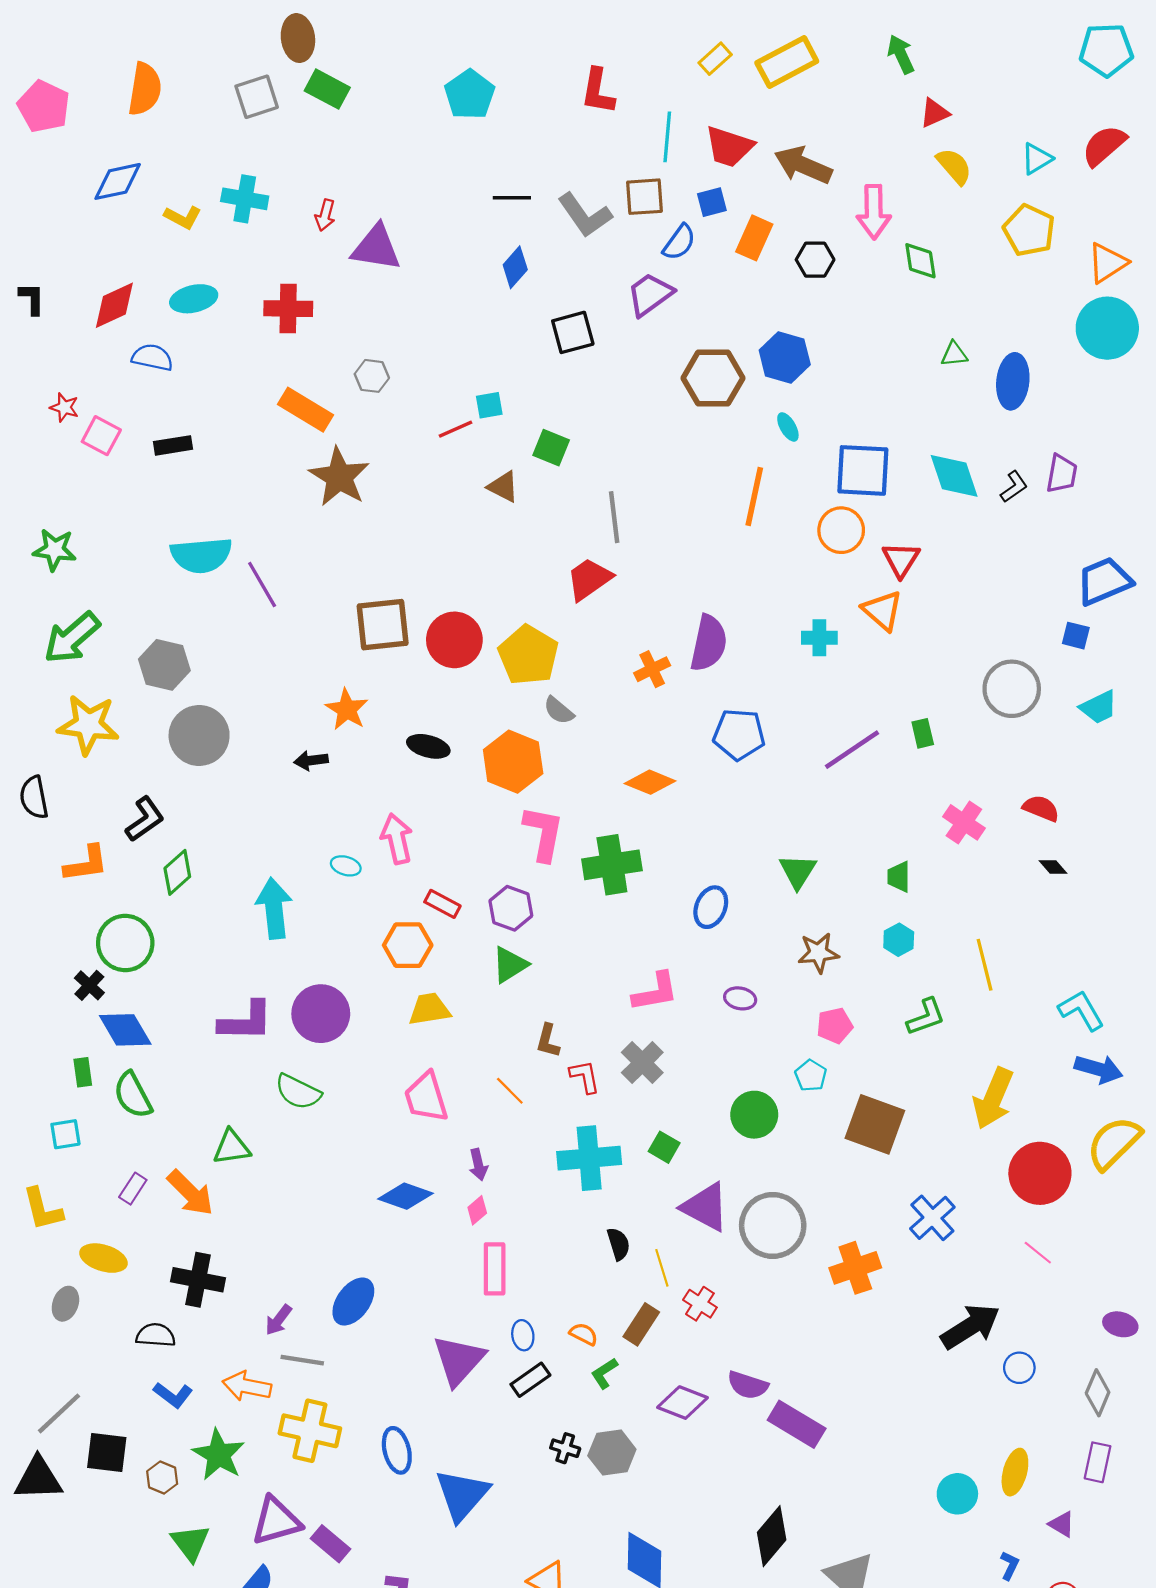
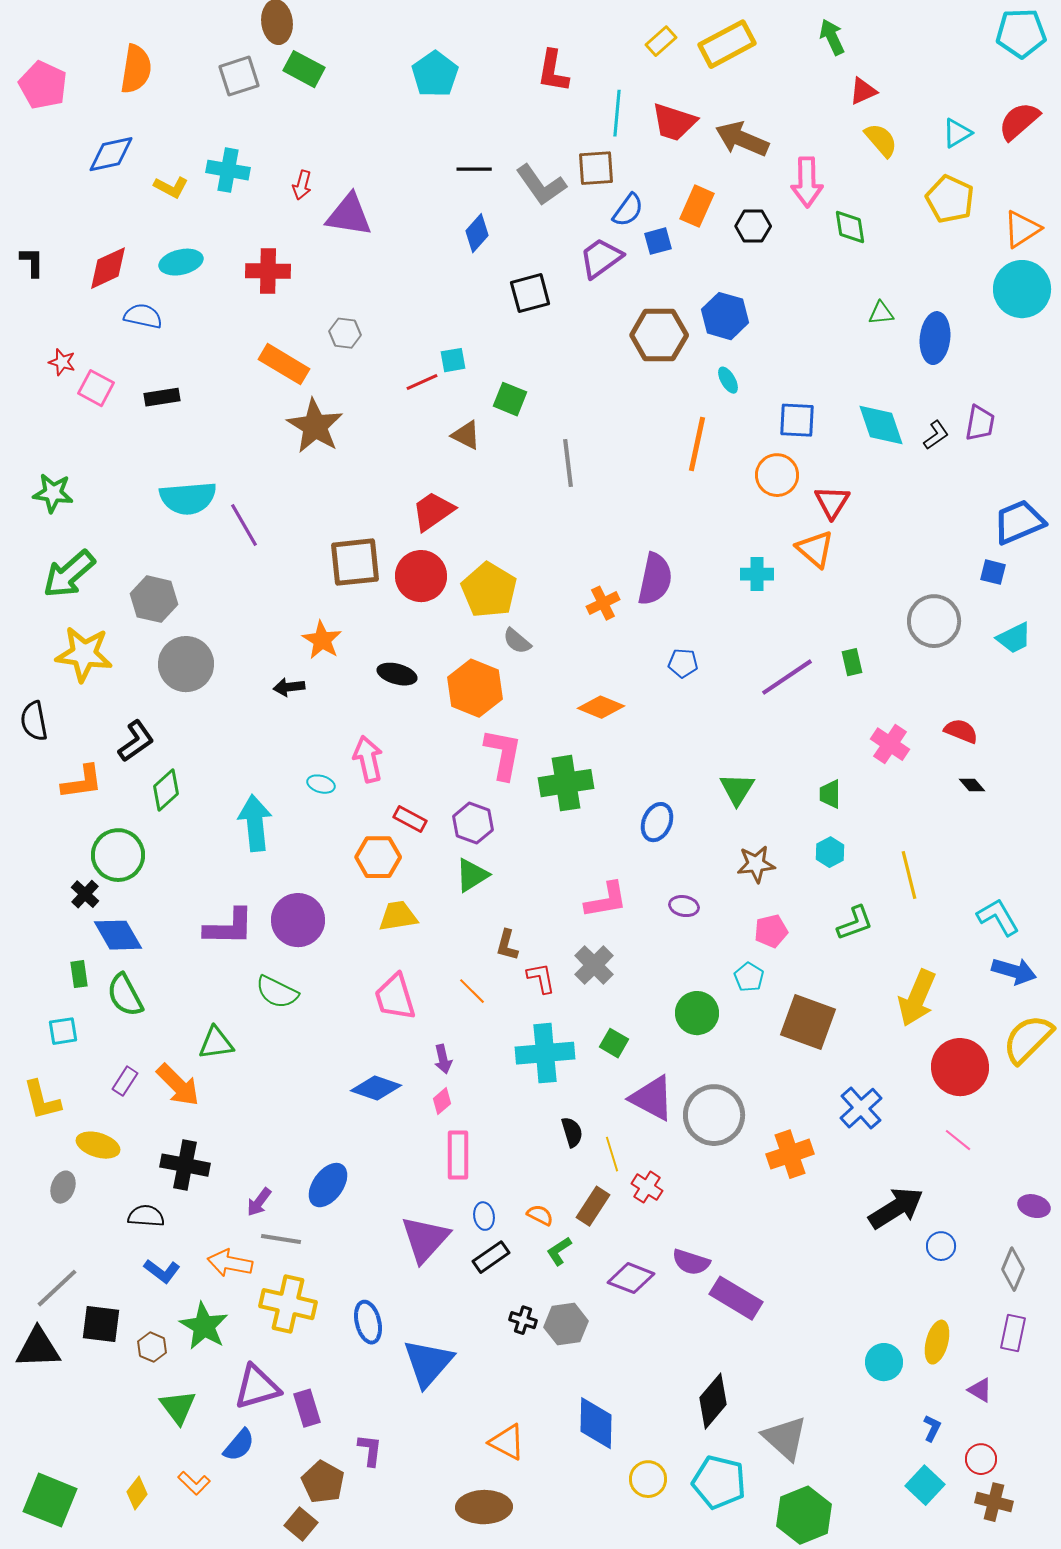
blue square: (712, 202) -> (658, 241), moved
blue square: (863, 470) -> (797, 420), size x0.7
red trapezoid: (589, 579) -> (433, 511), moved
blue pentagon: (739, 734) -> (683, 663), size x0.6
purple rectangle: (331, 1544) -> (307, 1408), turned 33

